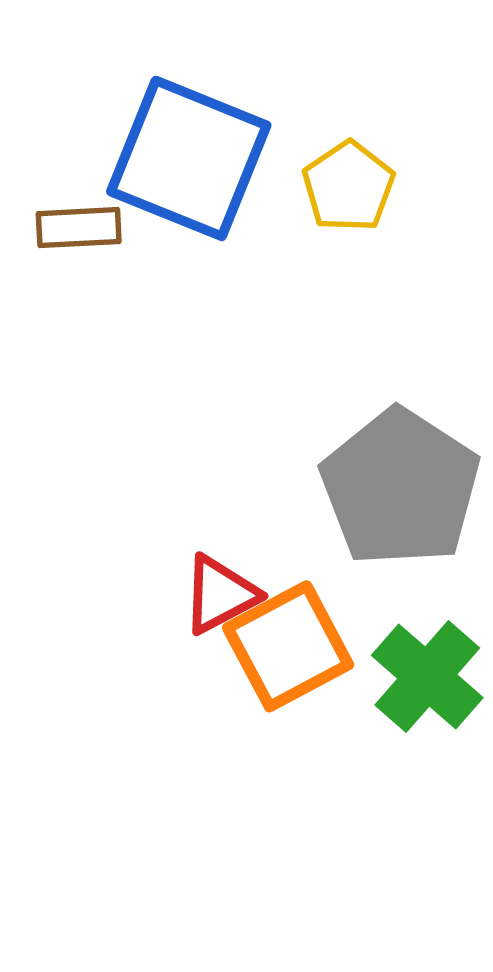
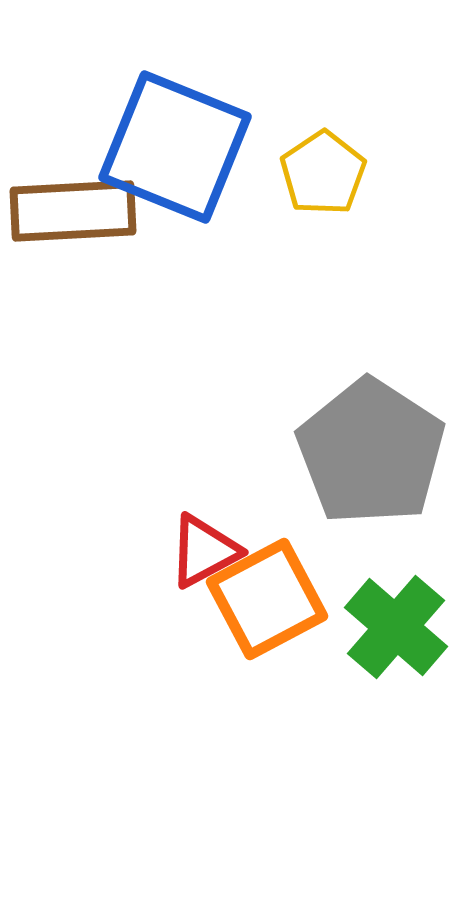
brown rectangle: (79, 228) -> (73, 211), size x1.6

